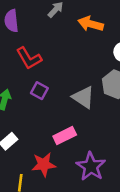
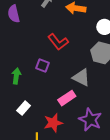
red L-shape: (29, 58) -> (58, 42), moved
gray triangle: (83, 97) -> (81, 77), moved

